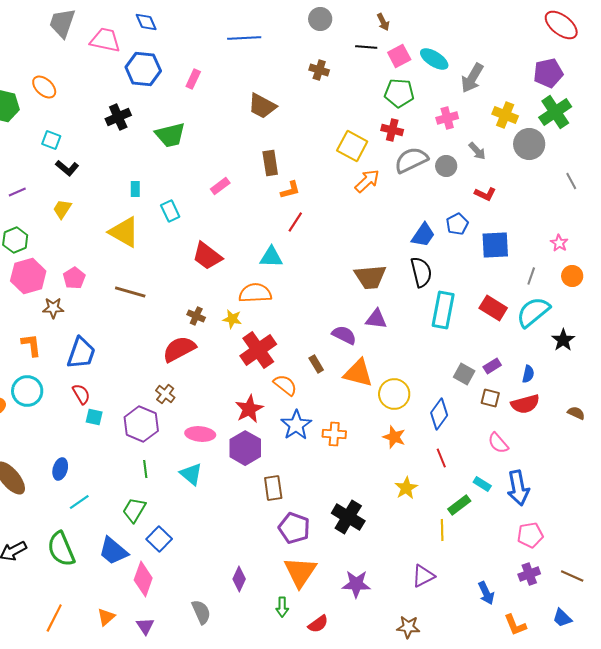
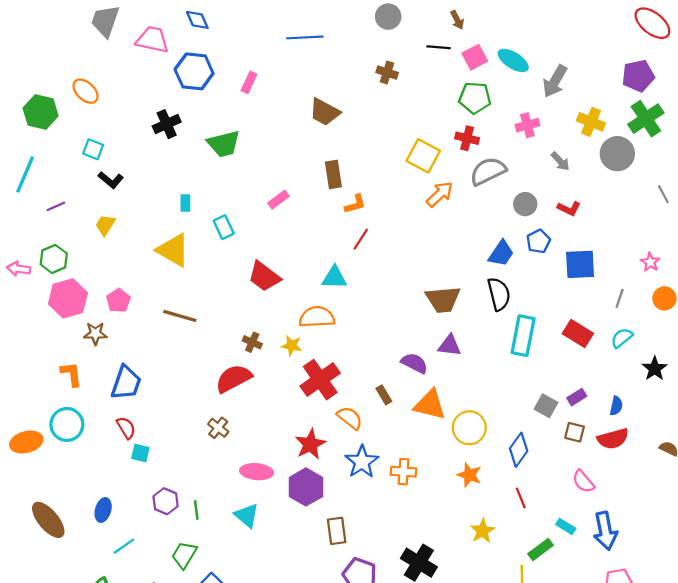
gray circle: (446, 166) -> (525, 204), moved
cyan semicircle: (533, 312) -> (622, 338), size x0.6
purple hexagon: (141, 424) -> (166, 501), moved, size x0.7

